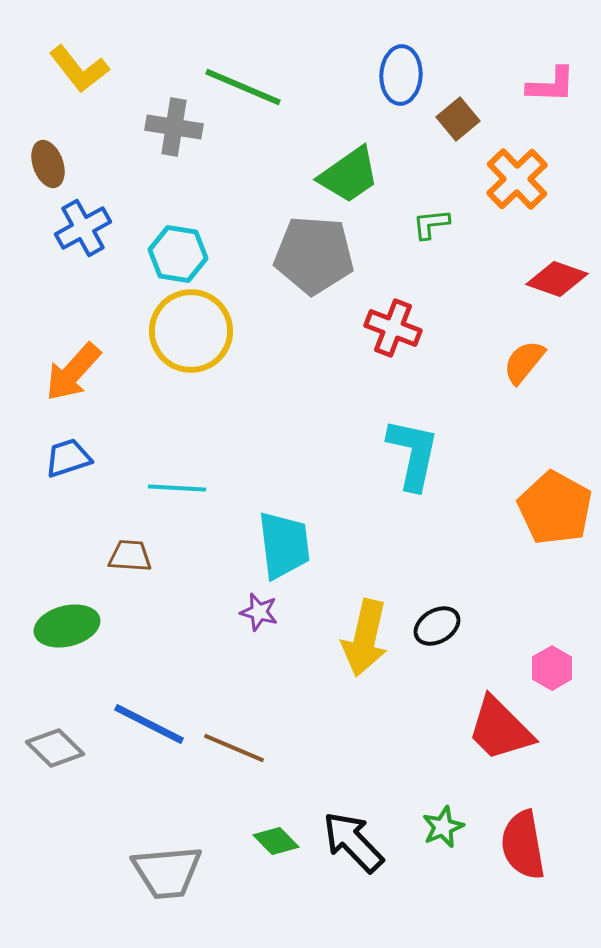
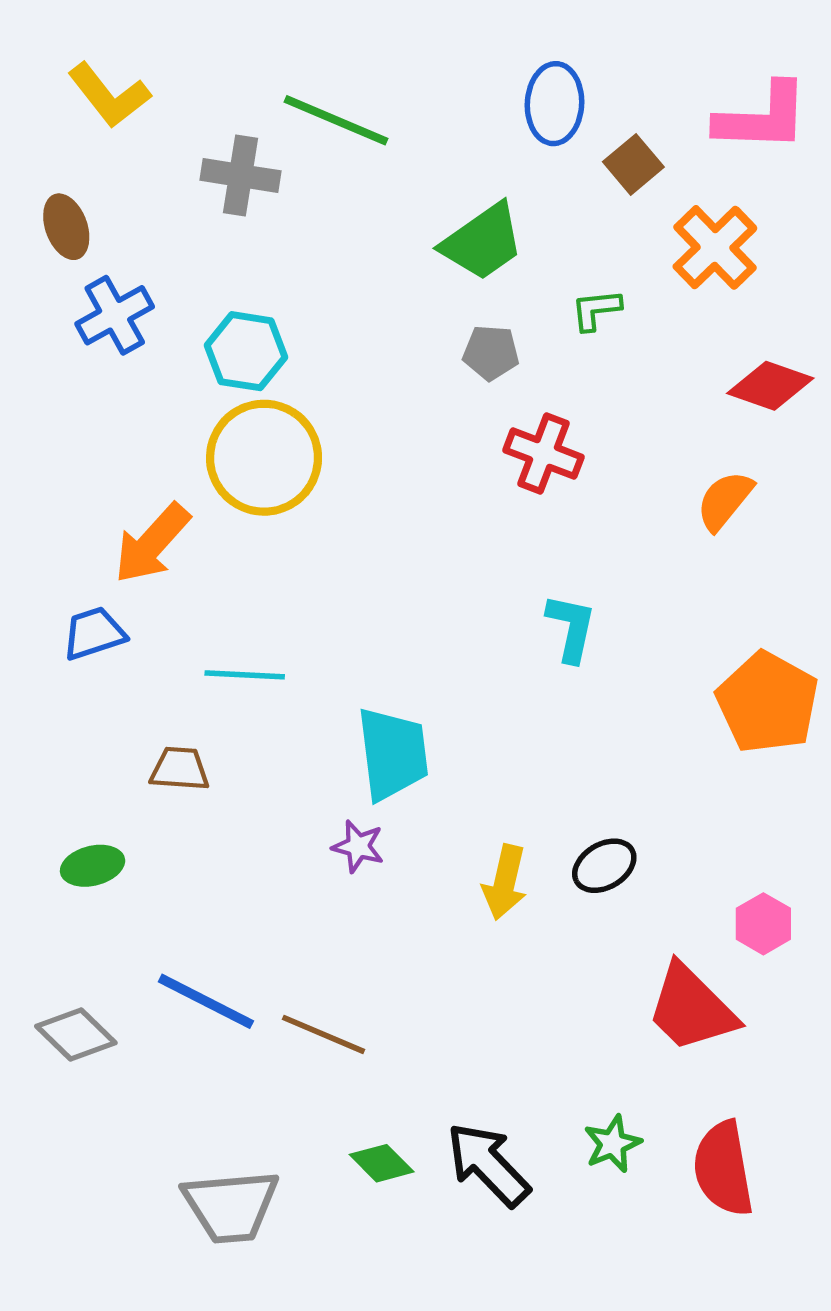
pink L-shape: (551, 85) -> (762, 117), size x1.4
gray pentagon: (314, 255) -> (491, 353), moved, size x0.5
orange arrow: (73, 372) -> (152, 543), moved
cyan L-shape: (413, 454) -> (571, 628), size x0.7
green ellipse: (67, 626) -> (93, 866), size x0.7
yellow arrow: (365, 638) -> (505, 882), size x0.7

